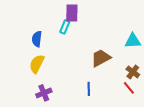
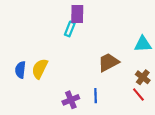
blue semicircle: (37, 39) -> (20, 70), moved
purple cross: (44, 93) -> (71, 100), moved

